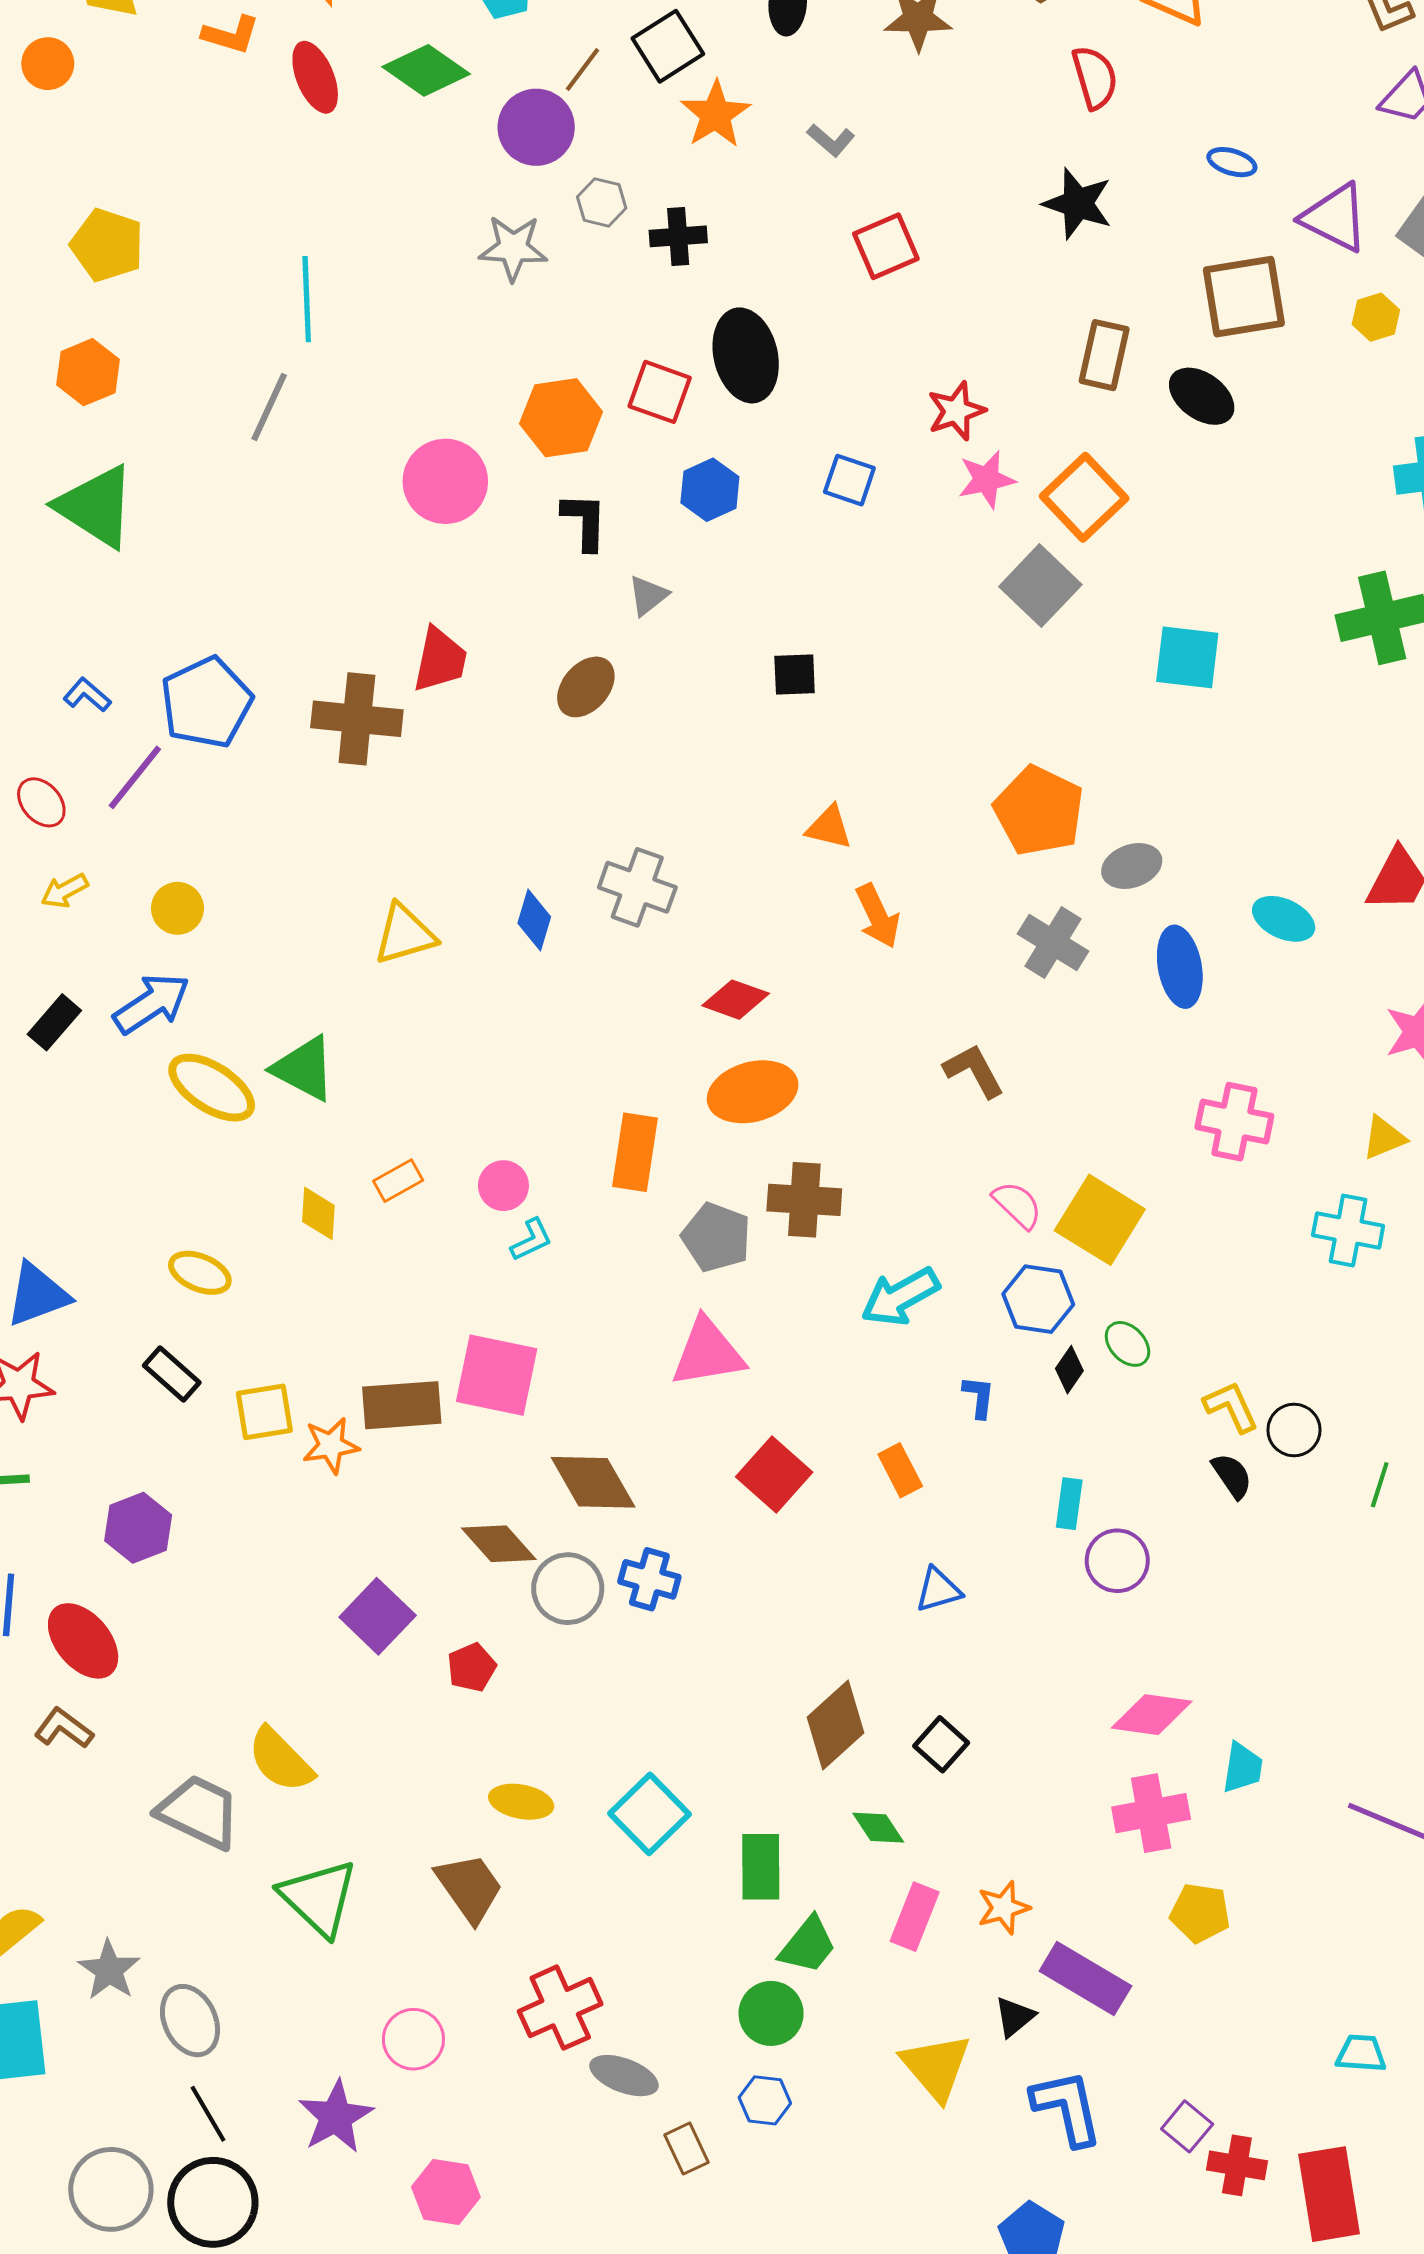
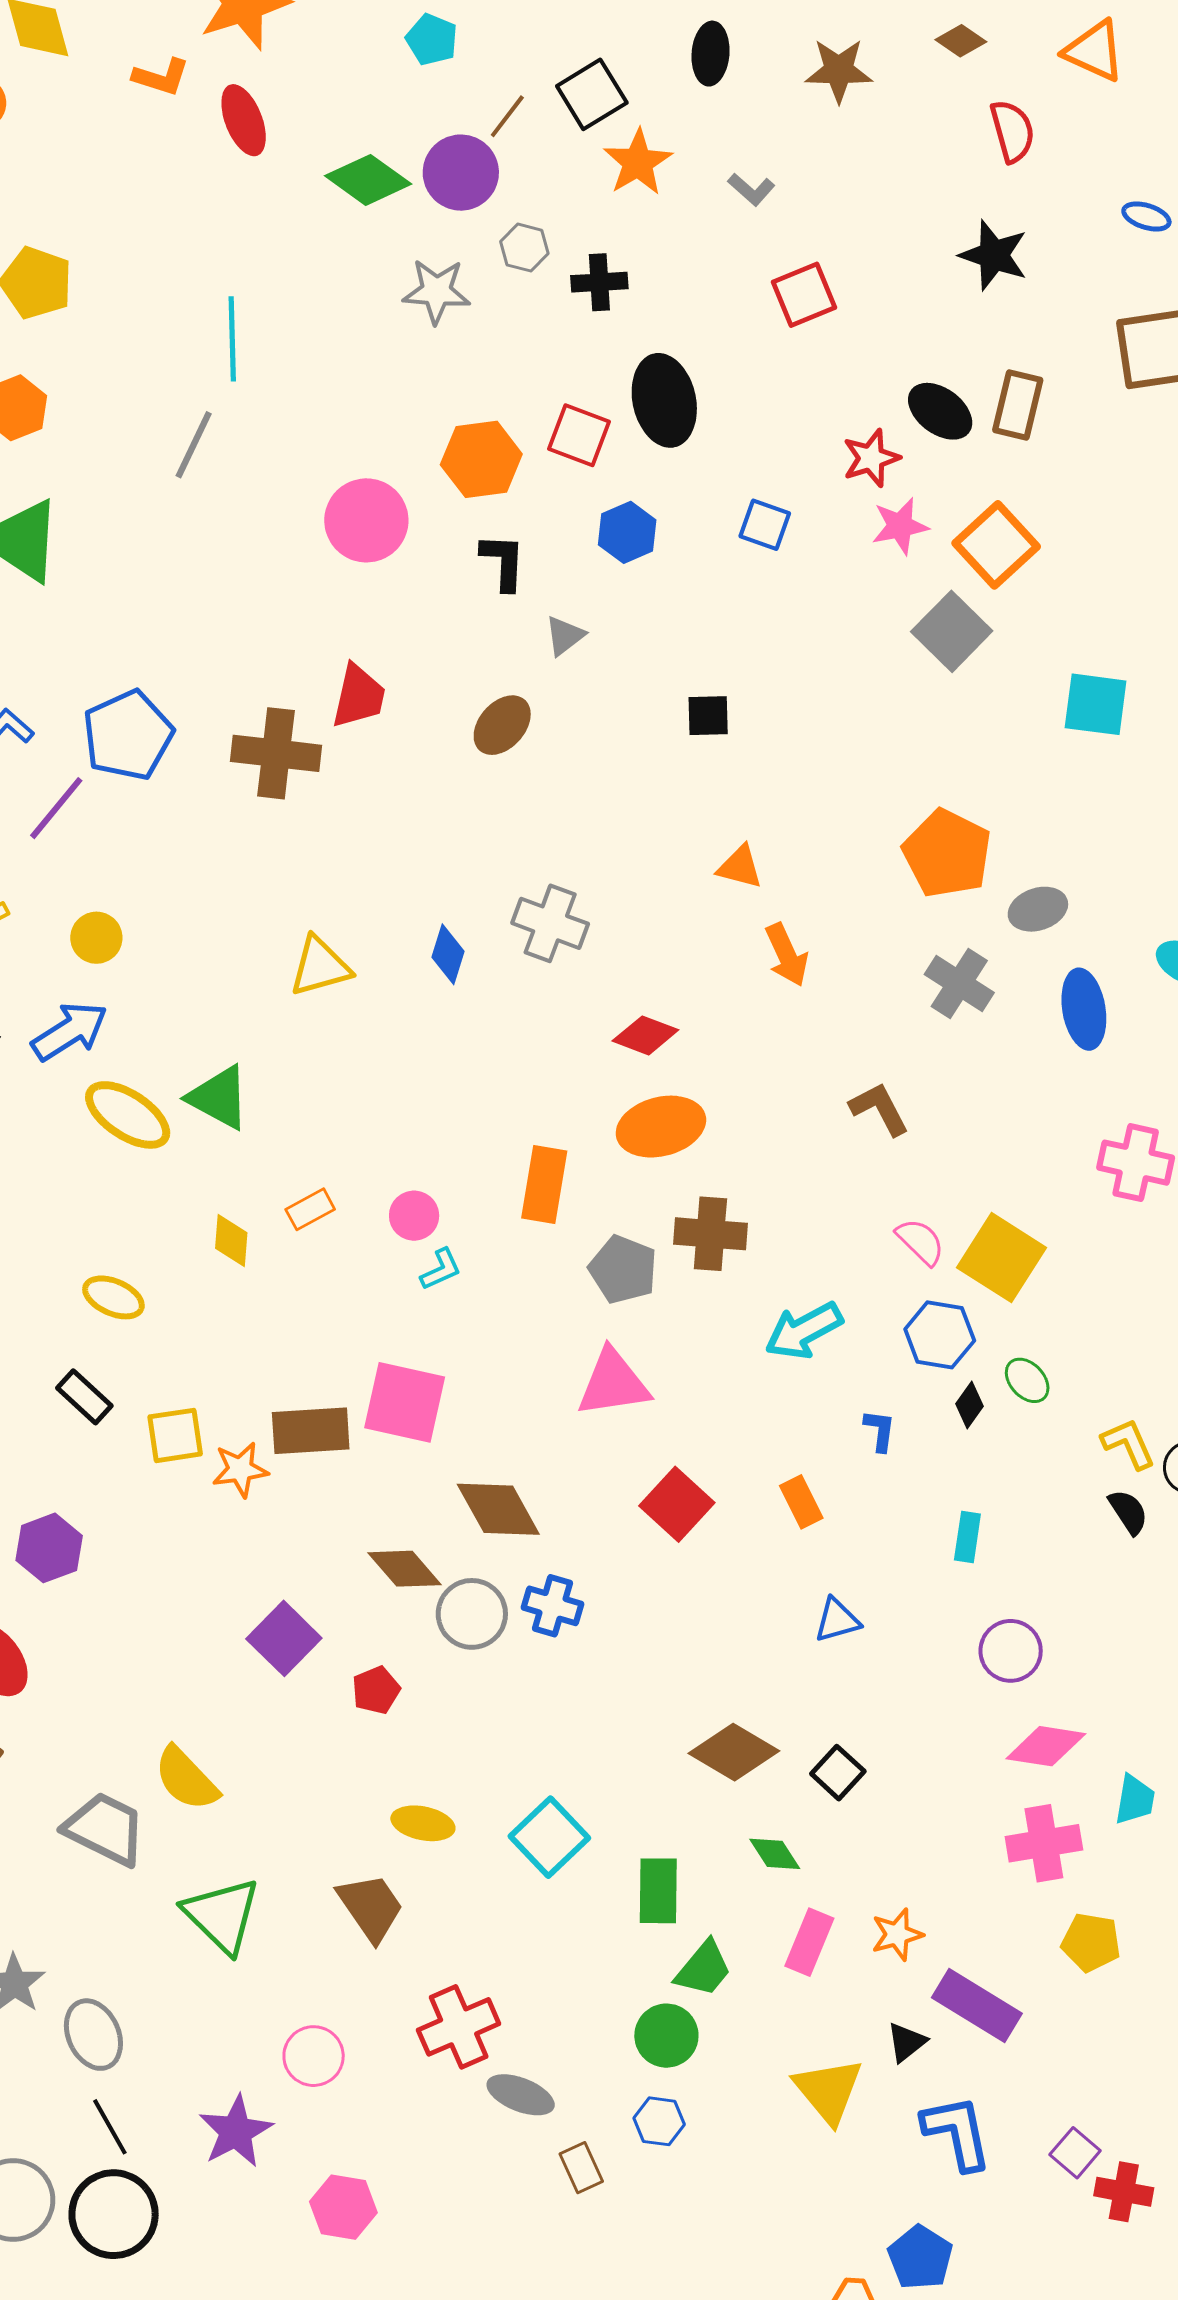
green diamond: (426, 70) -> (368, 180), moved
black ellipse: (1202, 396) -> (940, 411), moved
purple circle: (1117, 1561) -> (1011, 1651), moved
brown diamond: (835, 1725) -> (734, 1752), turned 72

